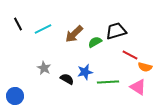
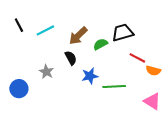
black semicircle: (67, 79) -> (71, 58), moved, turned 32
pink triangle: (138, 87) -> (152, 101), moved
blue circle: (15, 96) -> (19, 89), moved

